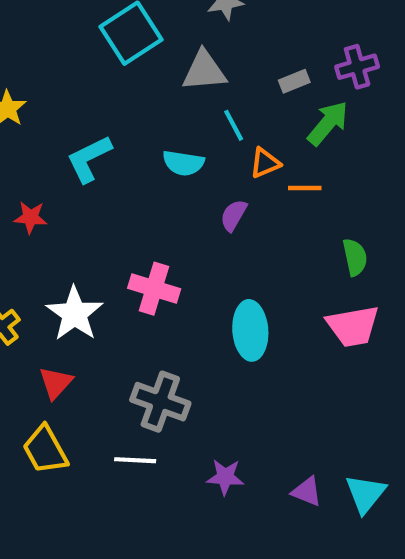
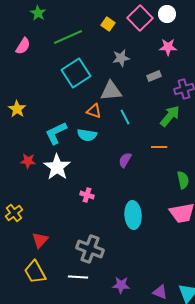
gray rectangle: (294, 81) -> (154, 76), moved
cyan semicircle: (183, 163) -> (87, 135), moved
orange triangle: (265, 163) -> (94, 111), moved, turned 42
pink cross: (154, 289) -> (87, 195), size x0.6
white star: (75, 314) -> (57, 167), moved

